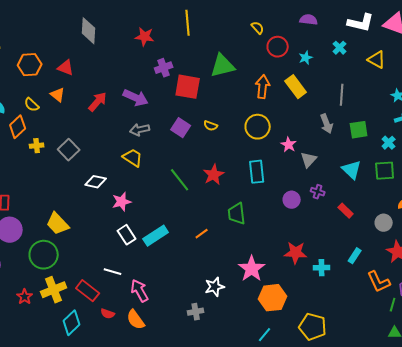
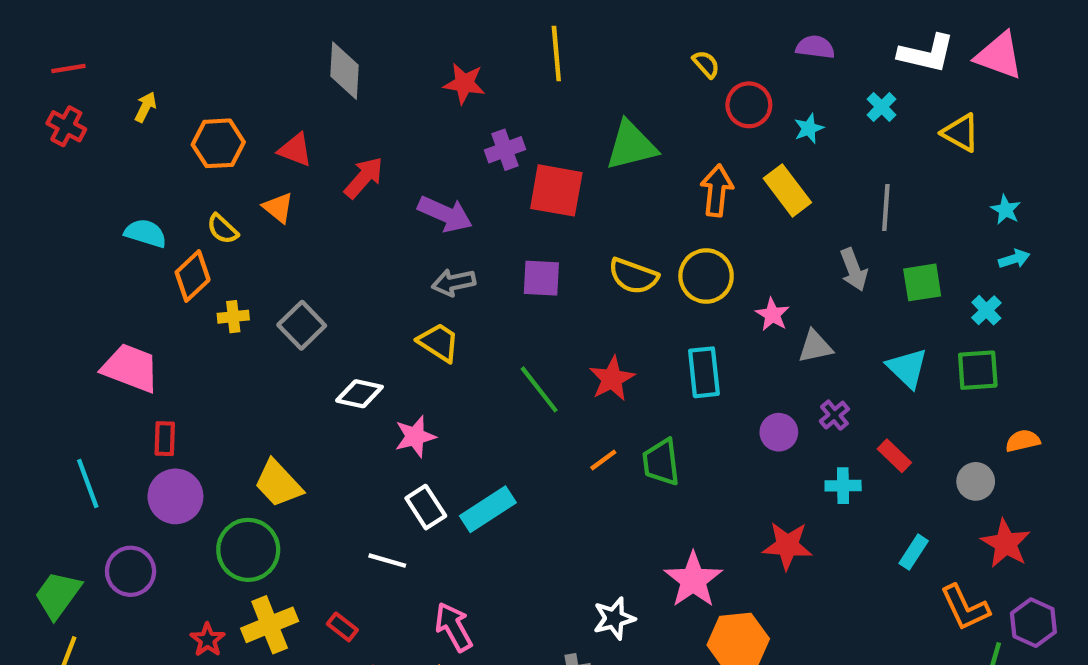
red arrow: (98, 102) -> (364, 178), moved
yellow semicircle: (211, 126) -> (633, 276), moved, size x1.6
purple square: (181, 128) -> (541, 278), turned -30
gray triangle: (309, 160) -> (815, 347), turned 36
purple cross: (318, 192) -> (834, 415), turned 32
orange line: (202, 234) -> (603, 460), moved
cyan cross: (322, 268) -> (843, 486), moved
white line: (113, 272) -> (387, 561), moved
red rectangle: (88, 291) -> (342, 627), size x0.6

